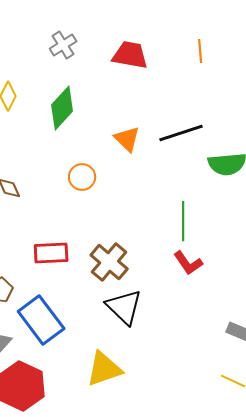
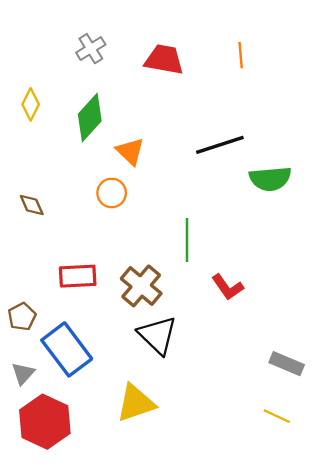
orange triangle: (127, 139) -> (130, 151), moved
green line: (183, 221) -> (187, 240), moved

